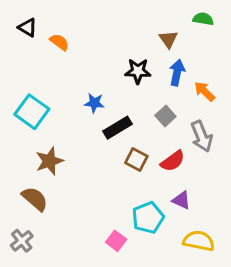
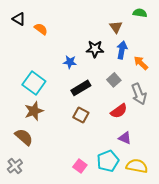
blue star: (94, 103) -> (70, 62), moved
cyan square: (32, 112) -> (34, 83), moved
brown square: (136, 160) -> (81, 115), moved
cyan pentagon: (148, 218) -> (108, 161), moved

